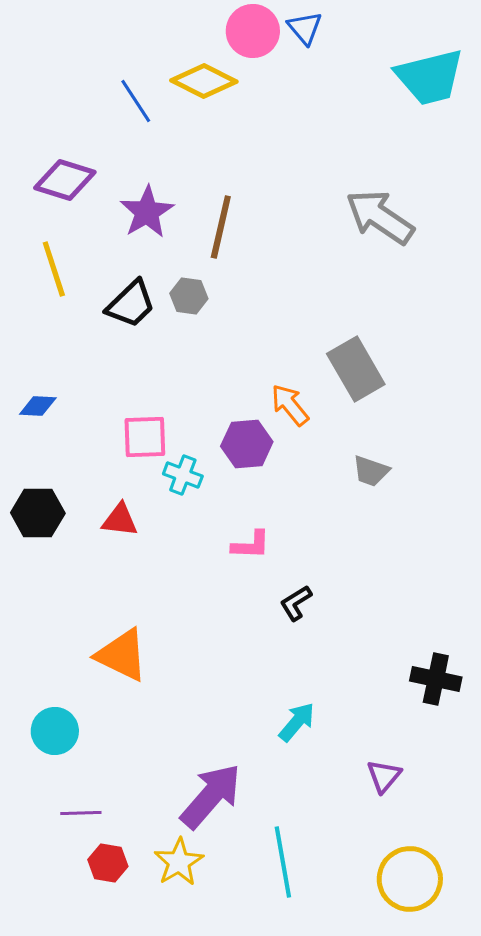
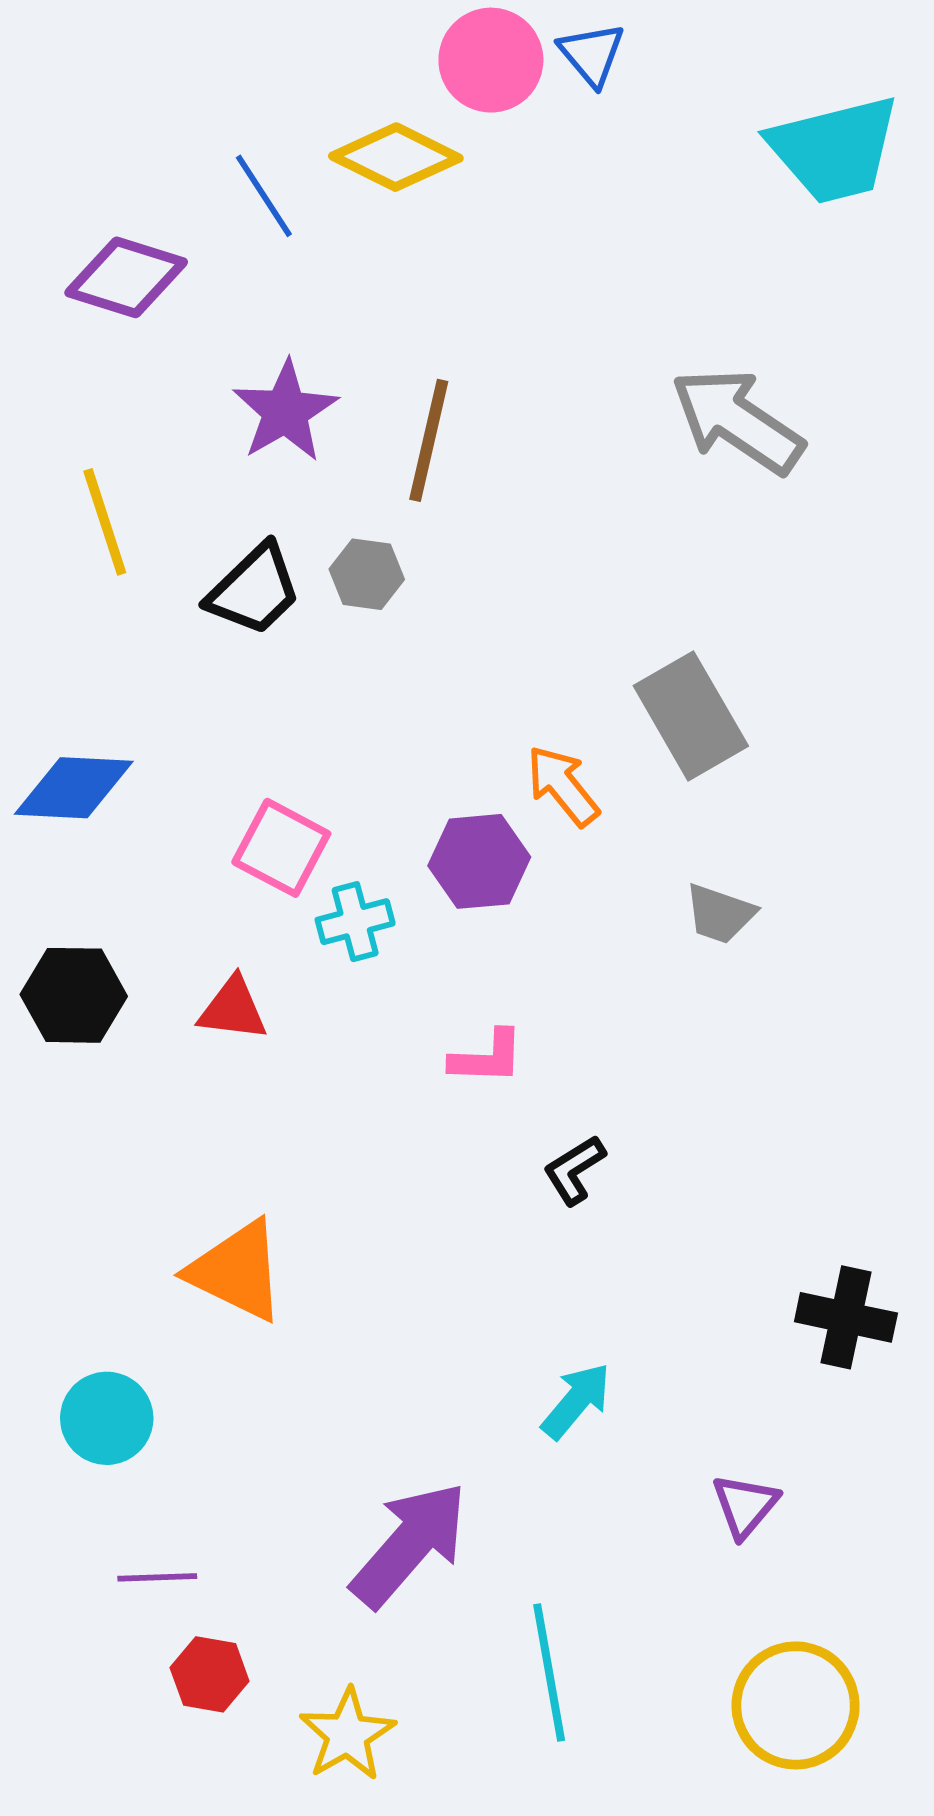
purple diamond: (65, 180) -> (126, 277), moved
blue diamond: (38, 406) -> (74, 788), size x1.6
pink square: (145, 437) -> (281, 848), turned 30
cyan cross: (183, 475) -> (355, 922), turned -36
yellow star: (179, 862) -> (347, 1735), moved

